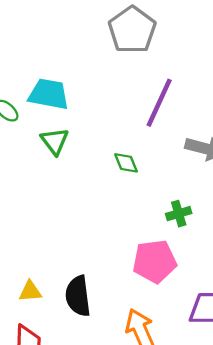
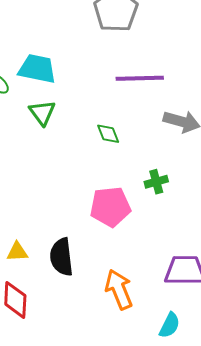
purple line: (159, 103) -> (140, 78), turned 63
pink pentagon: (155, 261) -> (110, 207), moved

